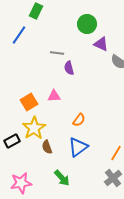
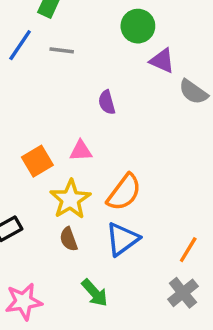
gray line: (57, 53) -> (62, 50), moved
orange semicircle: (79, 120) -> (124, 192), size x1.6
yellow star: (34, 128) -> (70, 199), moved

